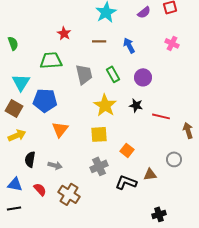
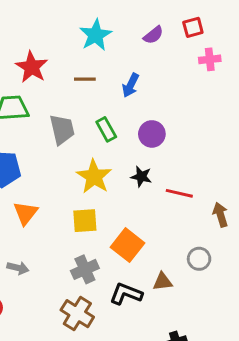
red star: (64, 33) -> (32, 67), size x1.5
pink cross: (172, 43) -> (210, 59), moved, turned -32
blue arrow: (129, 45) -> (131, 85), turned -126
orange square: (127, 150) -> (128, 245), size x1.5
brown cross: (69, 194) -> (77, 314), moved

